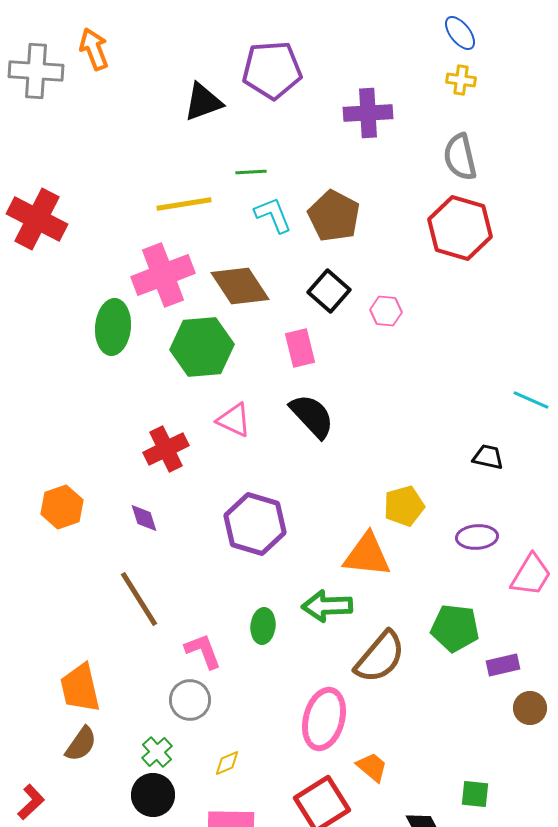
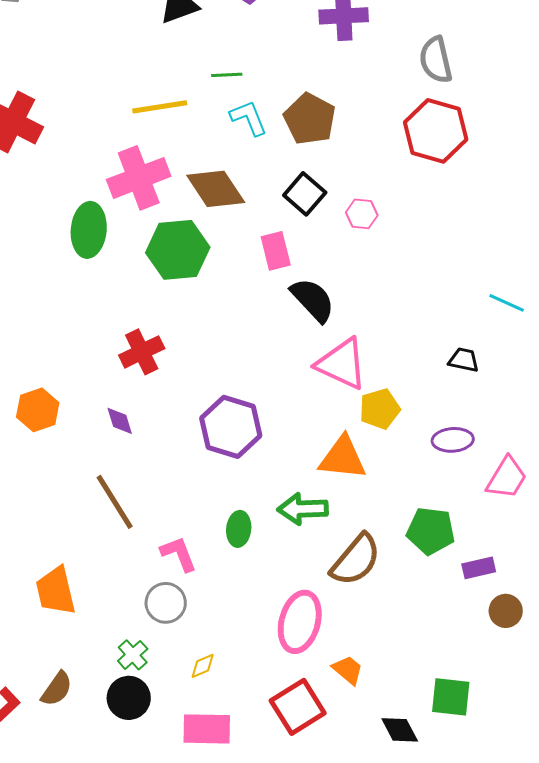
black semicircle: (312, 416) -> (313, 300), moved
pink triangle: (234, 420) -> (342, 364), moved, size x1.5
brown semicircle: (81, 744) -> (57, 689), moved
green square: (475, 794) -> (451, 697), size x1.4

